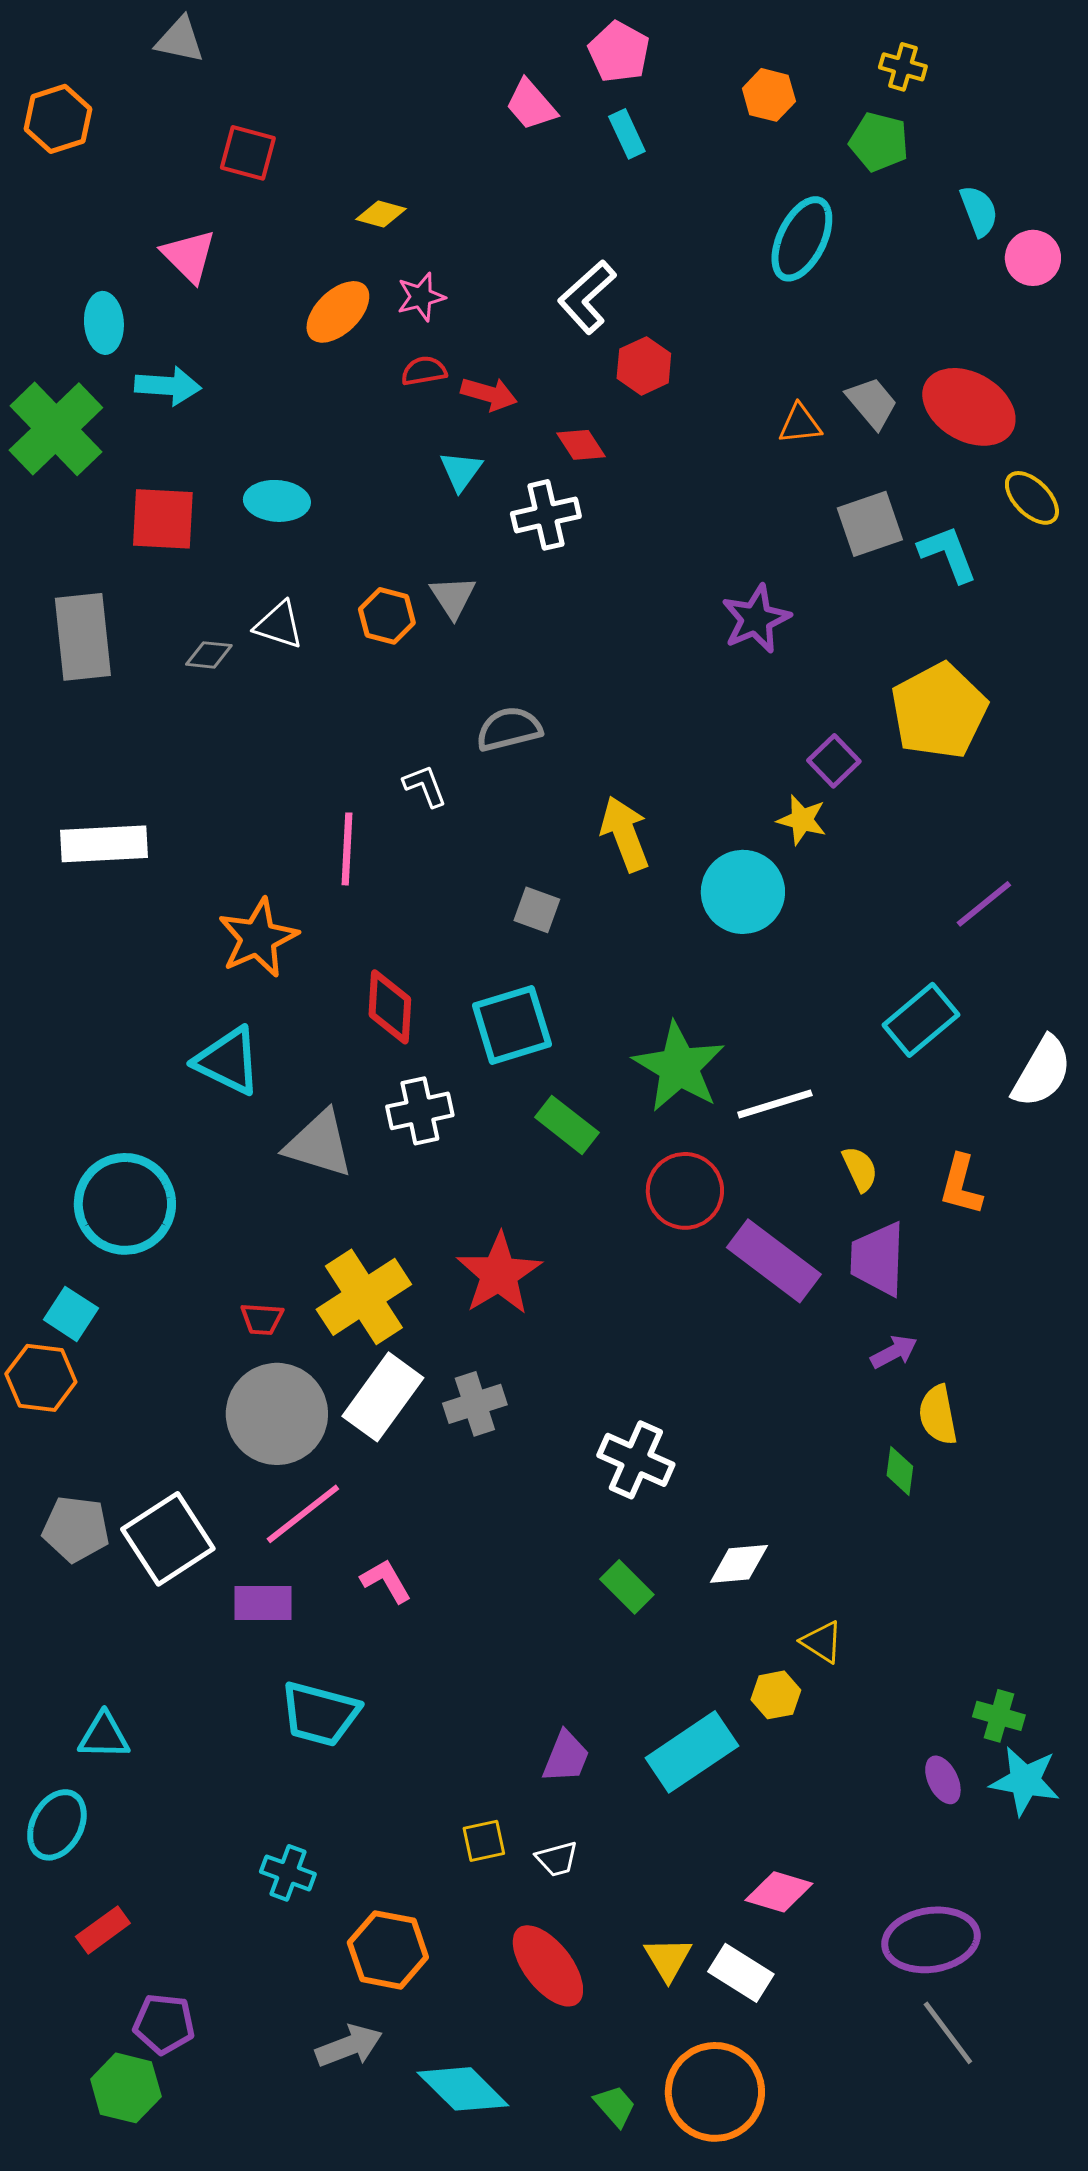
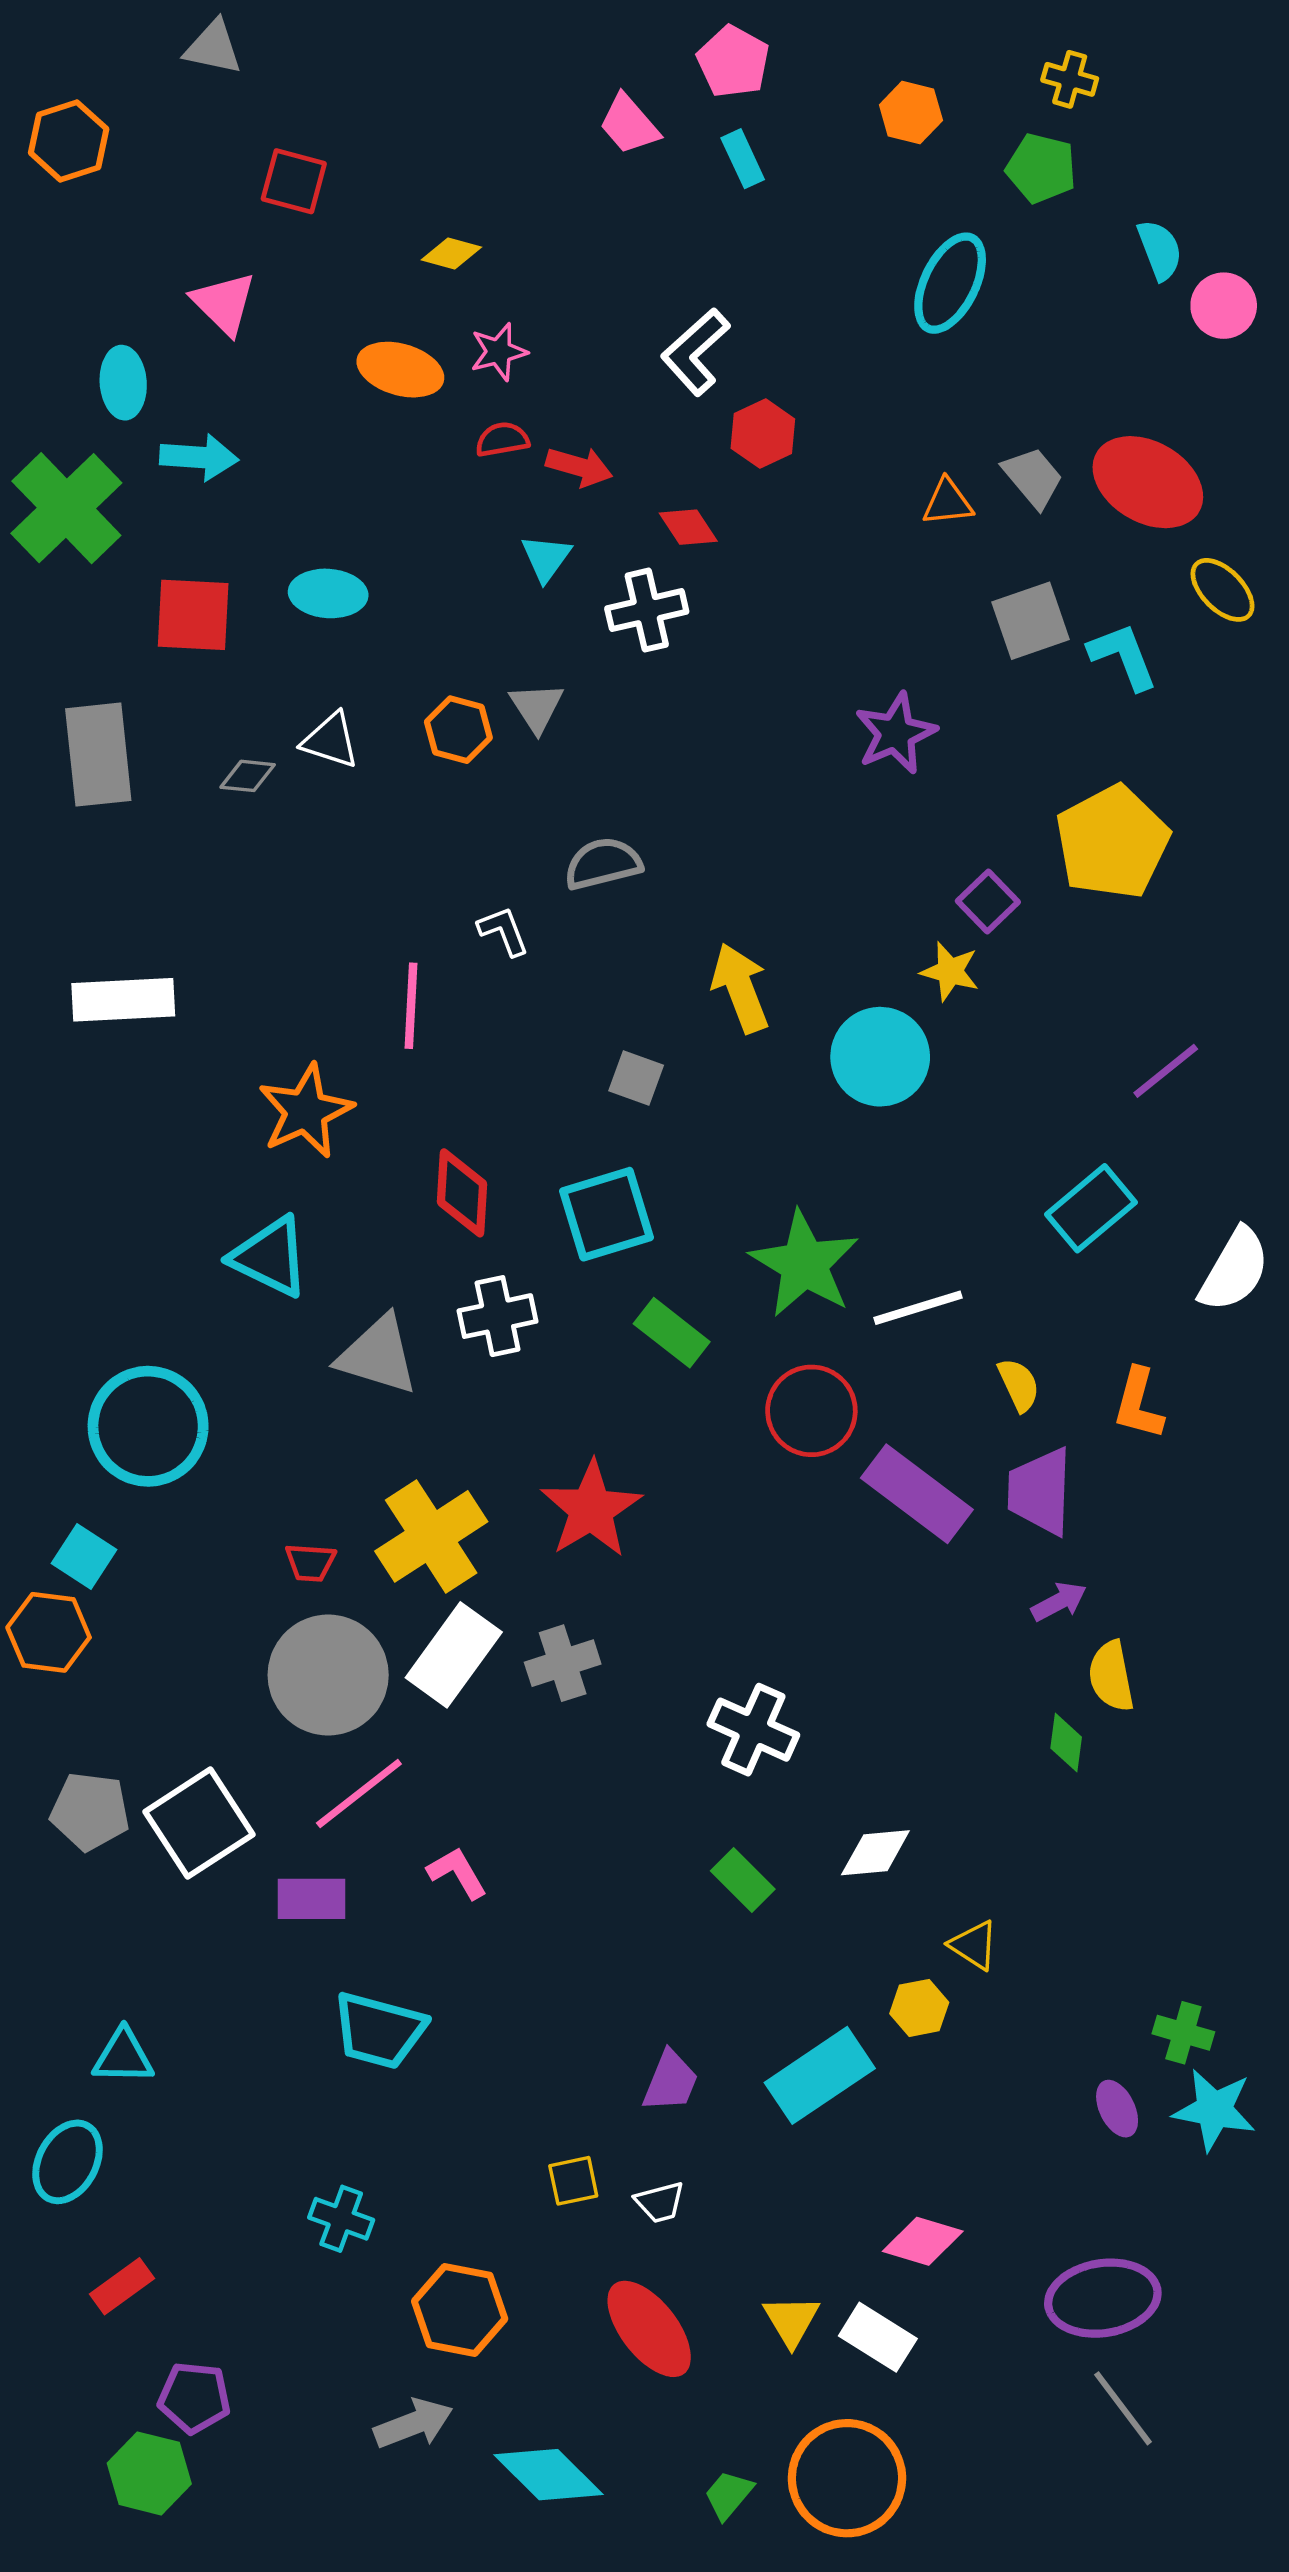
orange ellipse: (338, 312) -> (400, 370), turned 60
green trapezoid: (615, 2106) -> (729, 2495), turned -99

